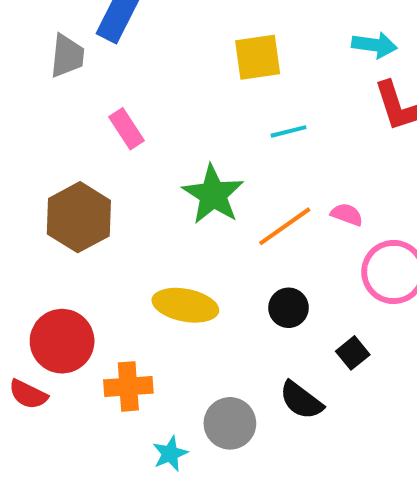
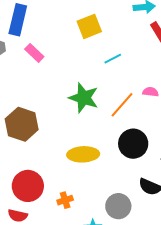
pink rectangle: (127, 129) -> (34, 53), moved
black circle: (288, 308) -> (133, 144), size x1.5
orange cross: (128, 386) -> (65, 200), size x0.7

